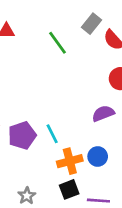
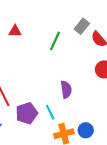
green line: (57, 43) -> (55, 41), turned 60
purple semicircle: (103, 113) -> (66, 89), moved, turned 102

